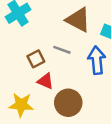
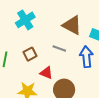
brown square: (36, 59) -> (30, 54), moved

